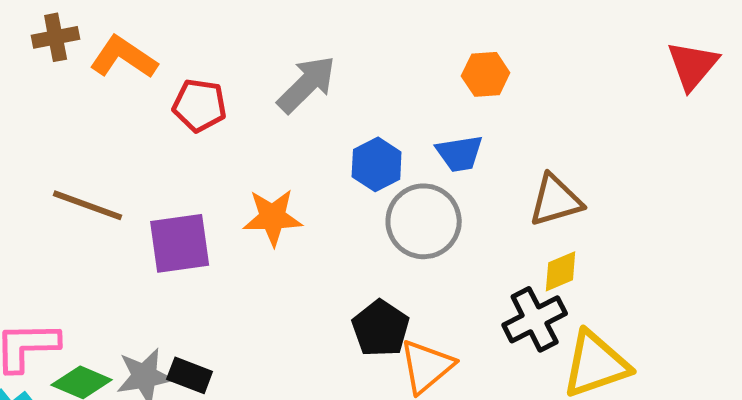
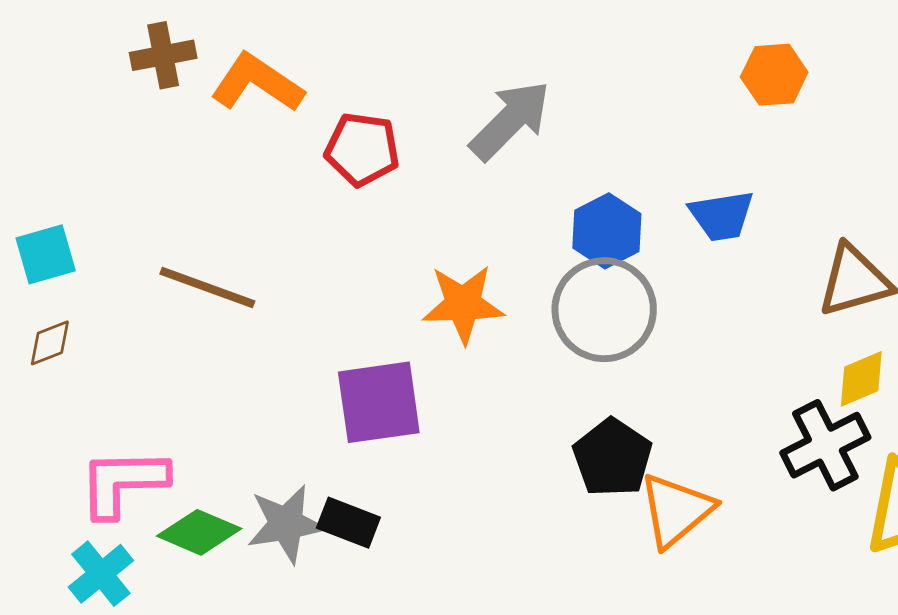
orange hexagon: (486, 74) -> (774, 75), moved
gray circle: (424, 221) -> (604, 310), moved
purple square: (180, 243) -> (379, 402), moved

